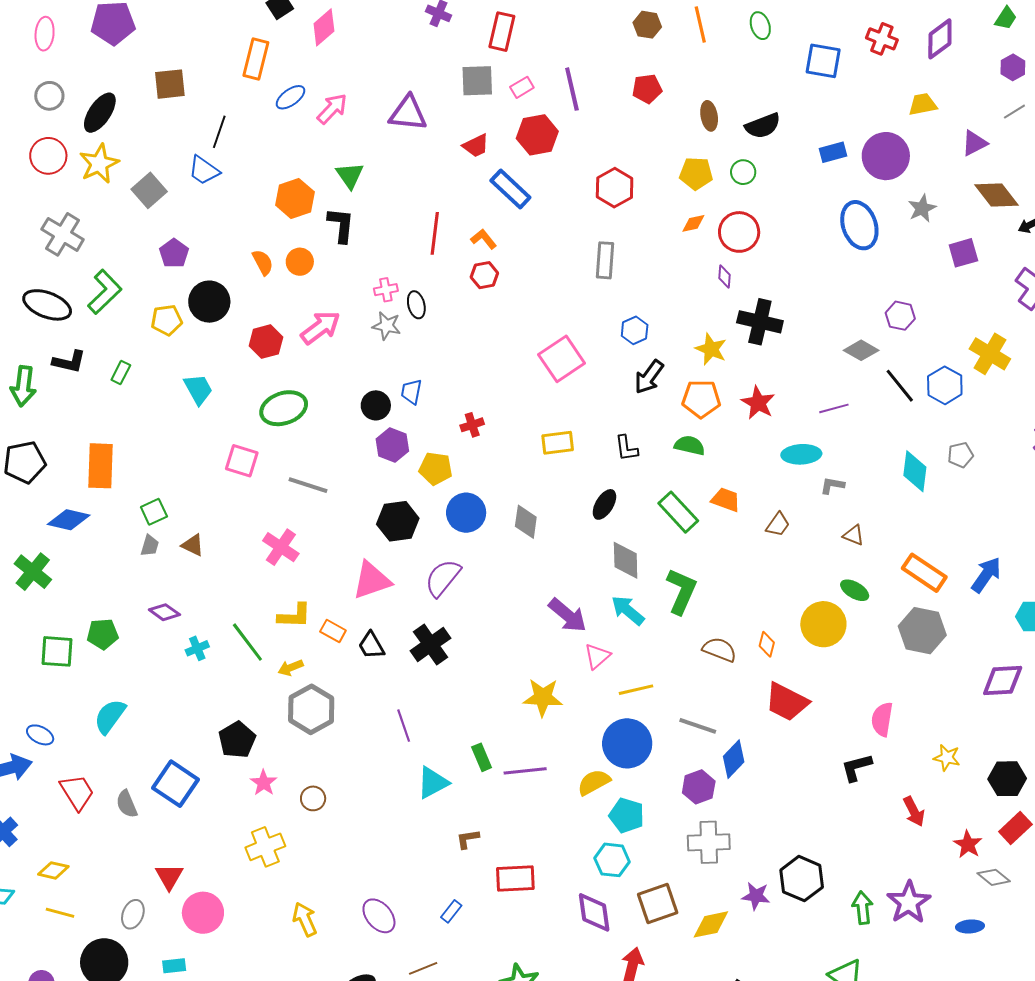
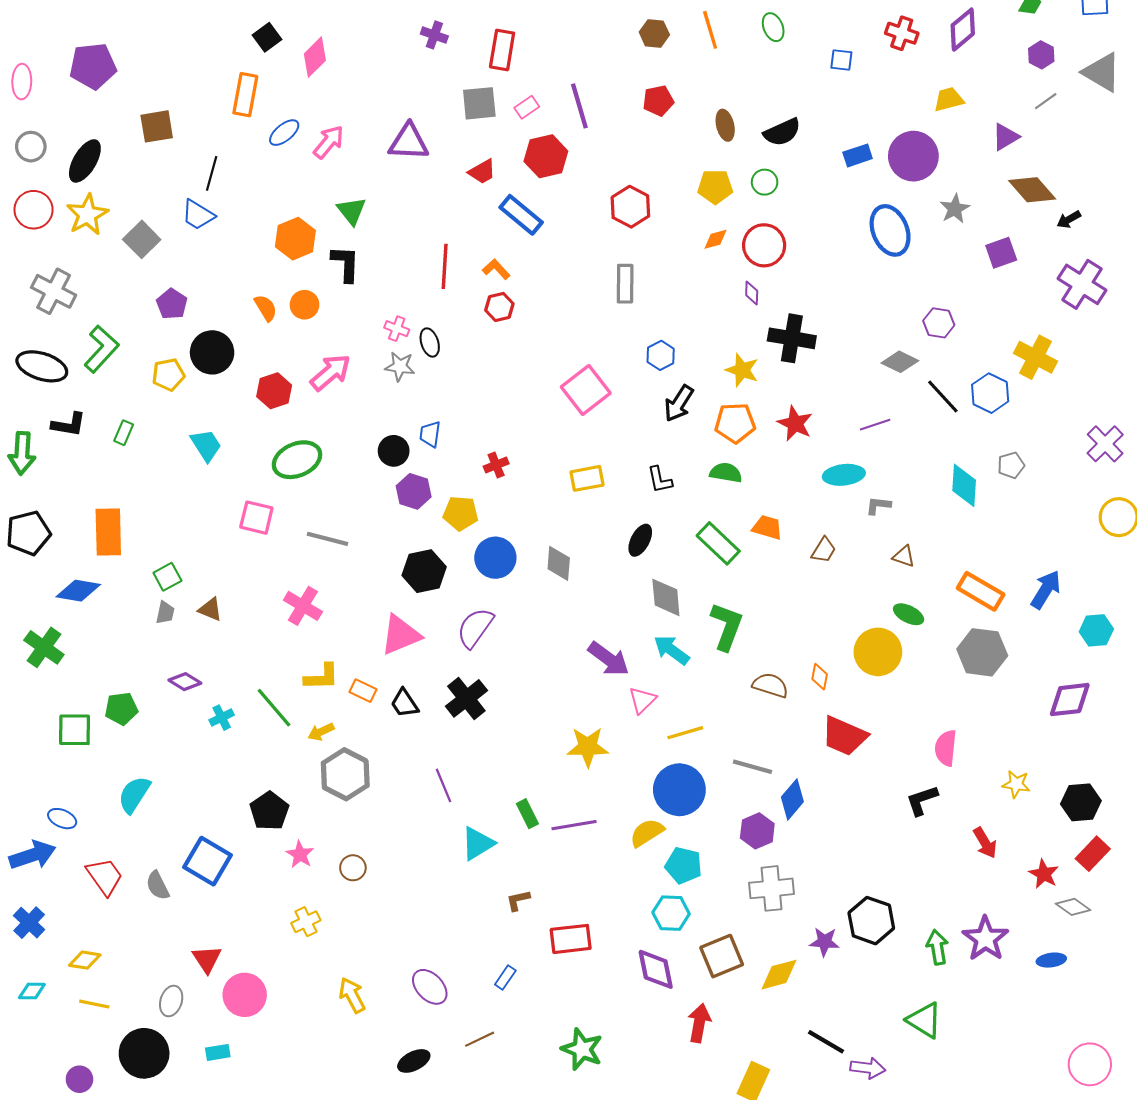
blue square: (823, 61) -> (841, 60), size x0.6
pink cross: (386, 290) -> (397, 329), turned 35
yellow cross: (265, 847) -> (306, 922), size x0.7

